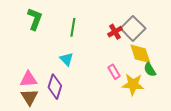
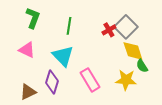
cyan triangle: (66, 59) -> (63, 56), size x1.6
pink rectangle: (114, 72) -> (90, 80), moved, size x1.6
pink triangle: (28, 79) -> (27, 50), moved, turned 30
brown triangle: (30, 97) -> (28, 92), turned 36

